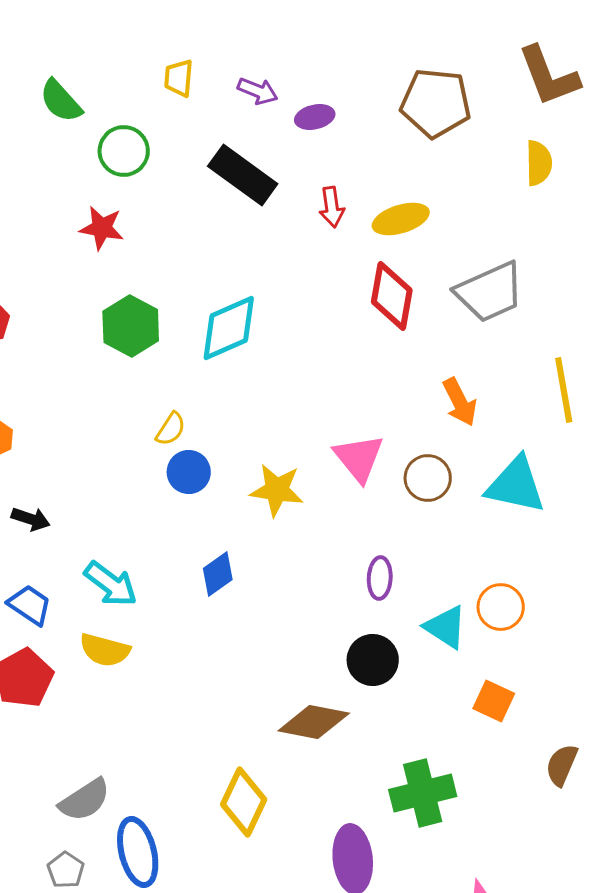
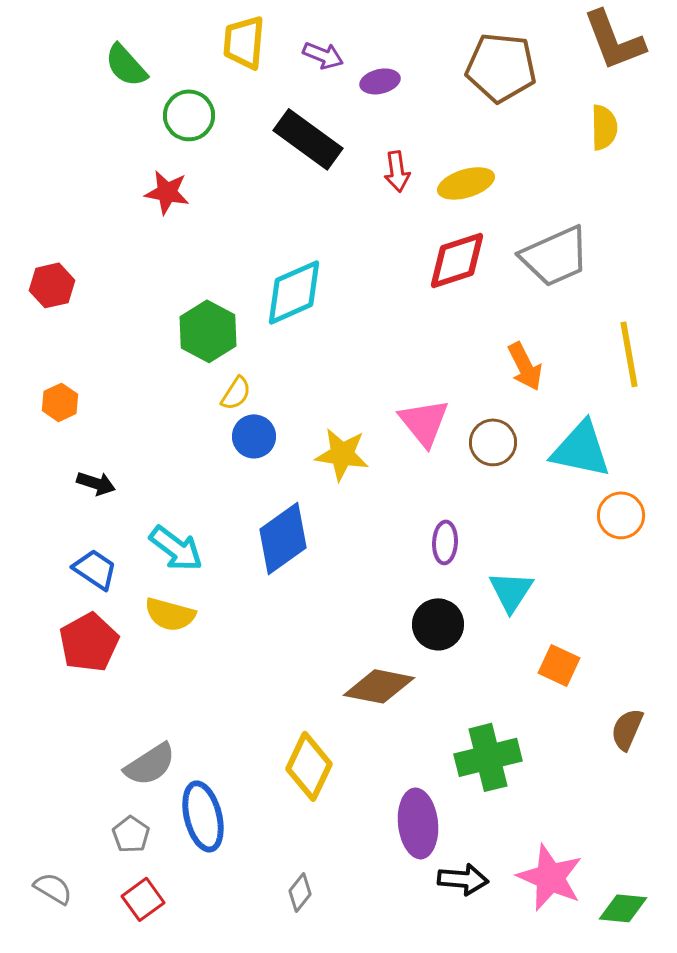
yellow trapezoid: (179, 78) -> (244, 42), size x1.4
red diamond: (392, 296) -> (457, 260), turned 62
green hexagon: (131, 326) -> (208, 331), moved
blue diamond: (218, 574) -> (283, 538), size x1.6
orange circle: (501, 607) -> (621, 515), moved
cyan triangle: (446, 627) -> (511, 591), turned 30

